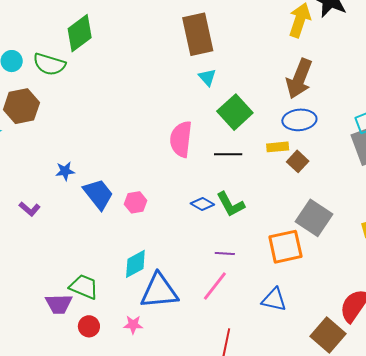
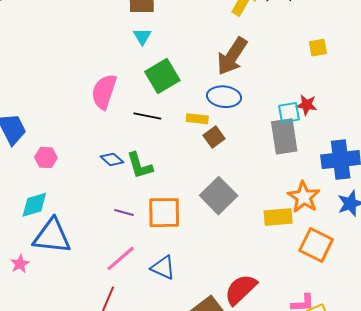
pink hexagon: (136, 202) -> (46, 158), moved
orange square: (285, 247) -> (164, 213), moved
pink line: (215, 286) -> (121, 258), moved
pink star: (133, 325) -> (20, 264), turned 30

